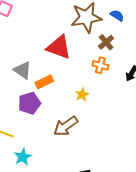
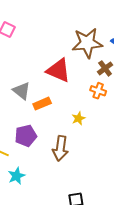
purple pentagon: (29, 103) -> (26, 136), moved
brown arrow: (66, 126) -> (60, 148), turned -50

